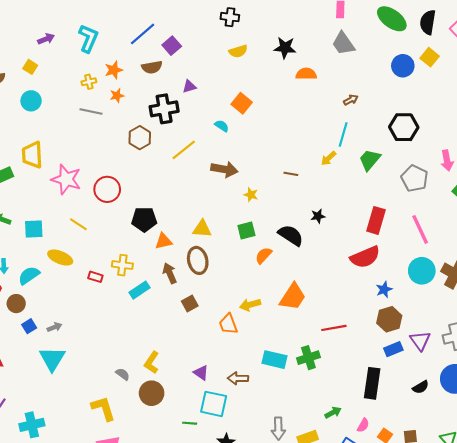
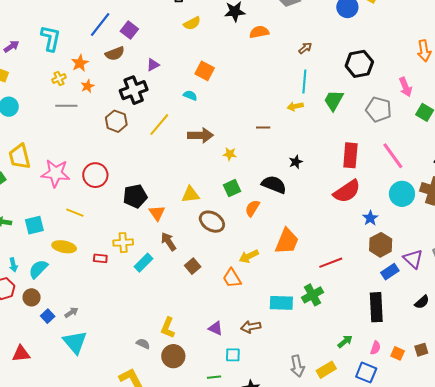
yellow arrow: (328, 158) -> (295, 106), turned 42
orange triangle: (163, 241) -> (157, 213), turned -42
brown ellipse: (198, 260) -> (212, 222), moved, turned -35
cyan square: (214, 404) -> (233, 355), size x0.6

